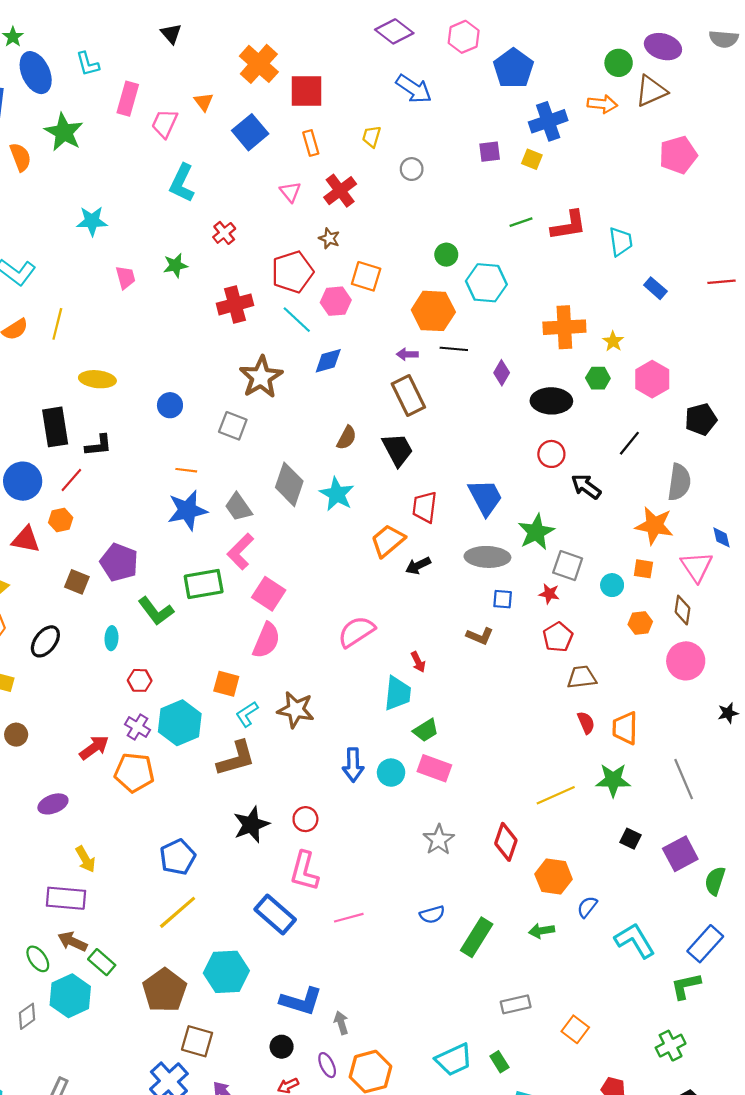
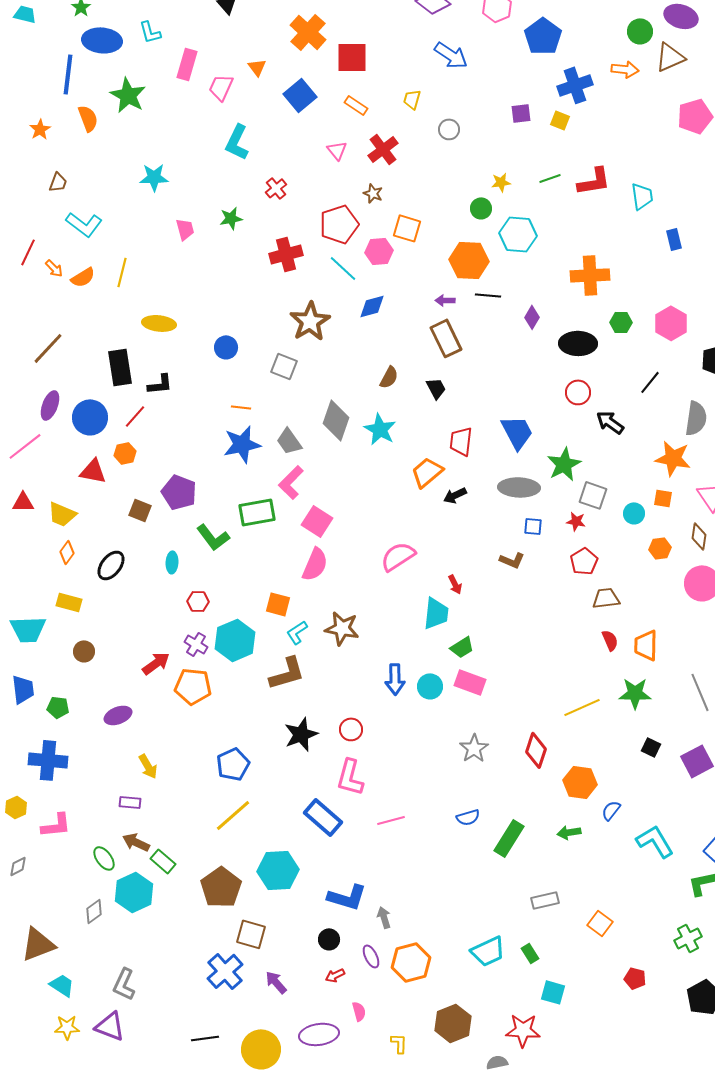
blue ellipse: (36, 73) -> (102, 40), turned -60
orange rectangle: (311, 143) -> (356, 105), turned -40
blue rectangle: (655, 288) -> (674, 239), turned 35
yellow star: (613, 341) -> (501, 182), moved, turned 30
black trapezoid: (398, 450) -> (436, 388), size x0.7
purple rectangle: (66, 898) -> (130, 802), size x0.6

